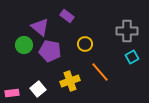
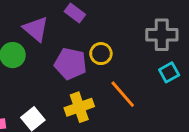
purple pentagon: (50, 51) -> (71, 64), moved

